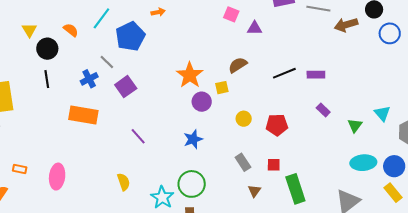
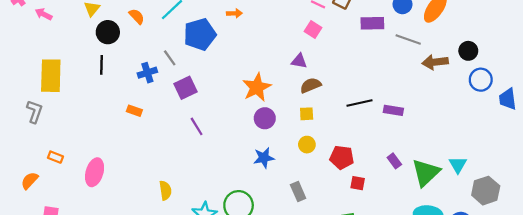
purple triangle: (255, 28) -> (299, 61), moved
yellow square: (222, 88) -> (307, 114), moved
purple rectangle: (323, 110) -> (394, 161), moved
orange rectangle: (83, 115) -> (134, 111), size x0.5
green triangle: (355, 126) -> (426, 173), size x1.8
purple line: (138, 136) -> (197, 126), moved
blue star: (193, 139) -> (264, 158), moved
red square: (274, 165) -> (358, 183), moved

